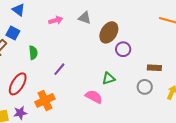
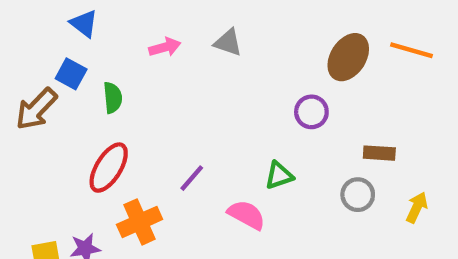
brown ellipse: (109, 32) -> (348, 57), moved
green semicircle: (33, 53) -> (113, 98), moved
purple line: (59, 69) -> (192, 178), moved
red ellipse: (18, 84) -> (109, 168), moved

